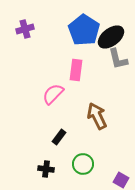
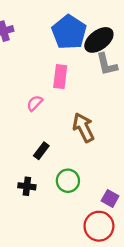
pink semicircle: (53, 94) -> (35, 103), size x0.7

